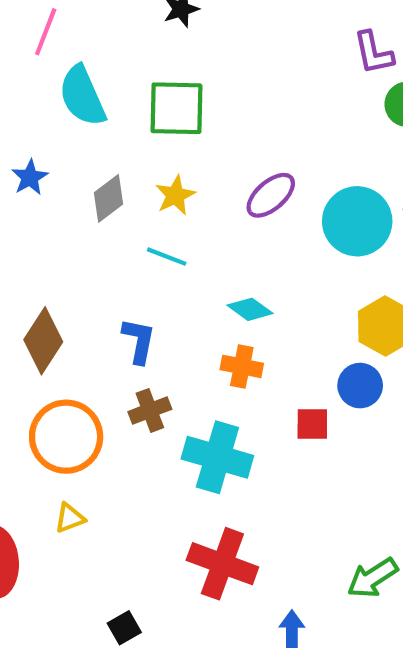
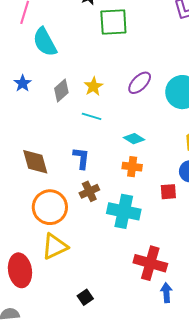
green square: (176, 108) -> (113, 22), moved
brown diamond: (43, 341) -> (35, 162), turned -44
yellow triangle: (70, 518) -> (55, 246), size x1.8
red cross: (222, 564) -> (150, 263), moved

